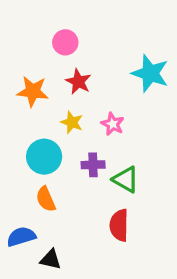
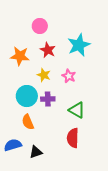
cyan star: (150, 73) -> (79, 45), moved, turned 30
purple cross: (93, 165) -> (48, 99), moved
black triangle: (51, 259) -> (36, 152), moved, turned -32

